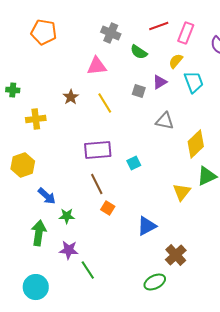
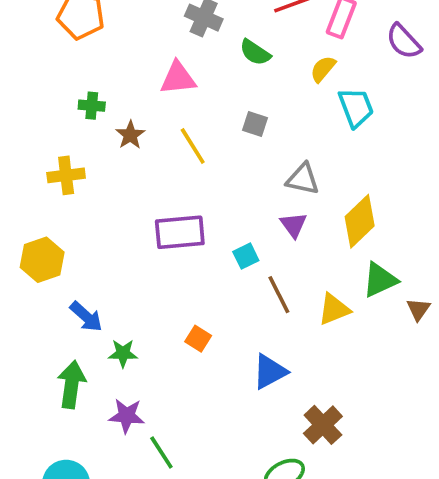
purple triangle: (160, 82) -> (294, 225), moved, turned -35
green cross: (13, 90) -> (92, 106), moved
brown line: (97, 184) -> (279, 295), moved
yellow triangle: (182, 192) -> (334, 309), turned 30

